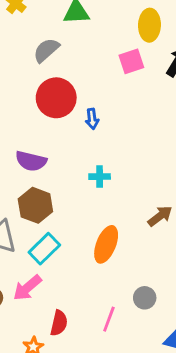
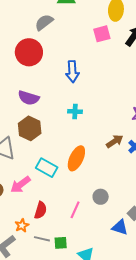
red circle: (56, 98) -> (29, 52), moved
blue arrow: (92, 119) -> (72, 72), size x1.5
cyan rectangle: (44, 249) -> (47, 168), moved, turned 70

